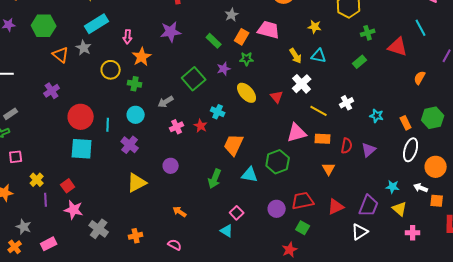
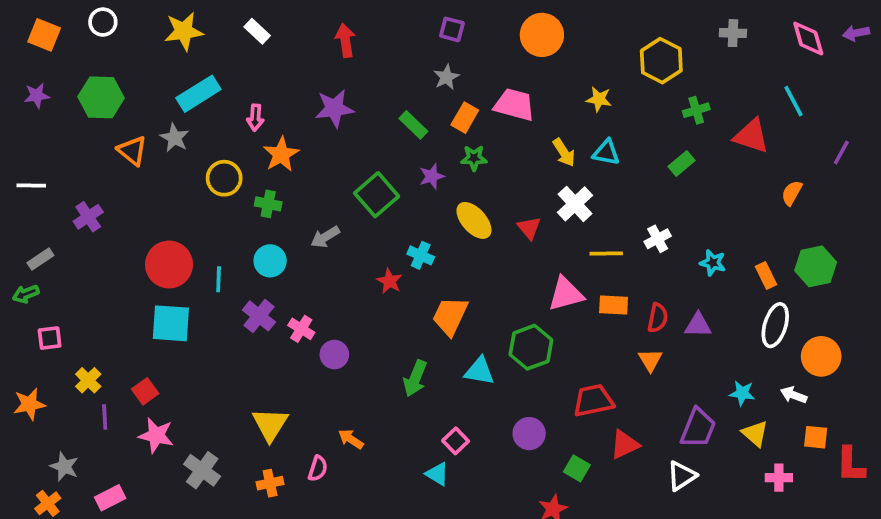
purple cross: (52, 91) -> (88, 217), moved
yellow line: (319, 111) -> (606, 254), turned -30
pink cross: (177, 127) -> (301, 329), moved, turned -32
purple triangle: (369, 150) -> (698, 325), turned 42
orange triangle: (329, 169) -> (650, 360), moved
yellow triangle: (137, 183) -> (270, 424), moved, turned -30
red trapezoid: (303, 201) -> (593, 400), moved
orange square: (437, 201) -> (816, 437), moved
red triangle: (336, 207) -> (625, 445), moved
pink semicircle: (175, 245) -> (318, 468), moved, turned 80

